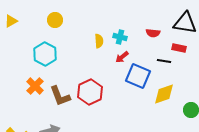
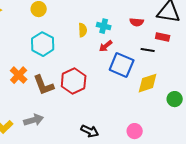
cyan hexagon: (45, 54) -> (43, 44), moved

